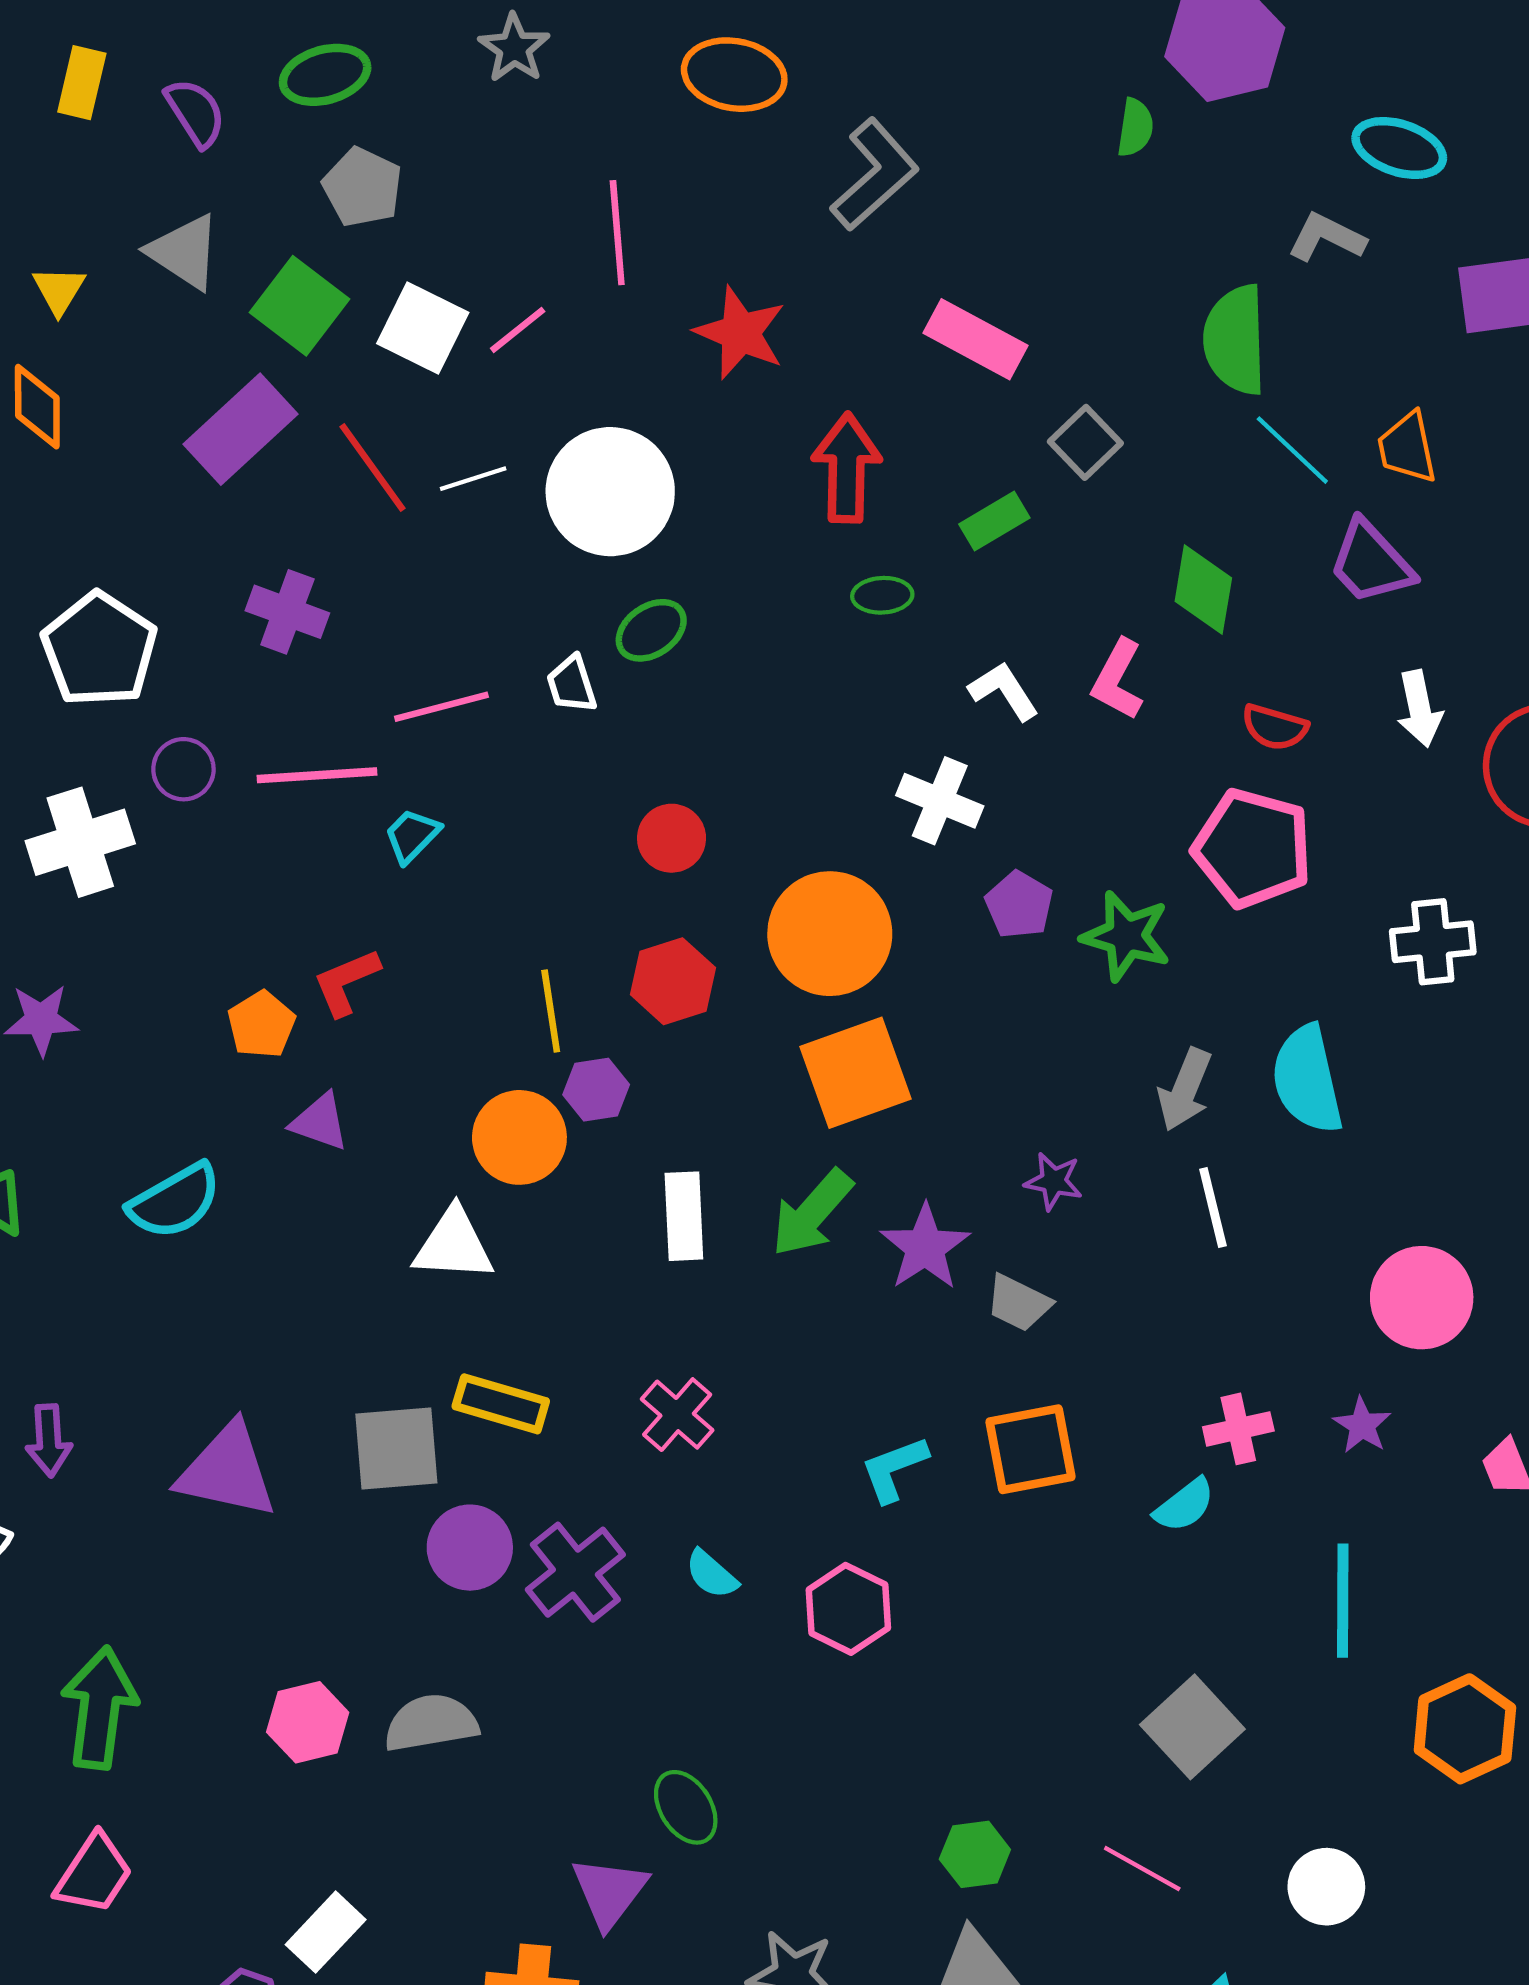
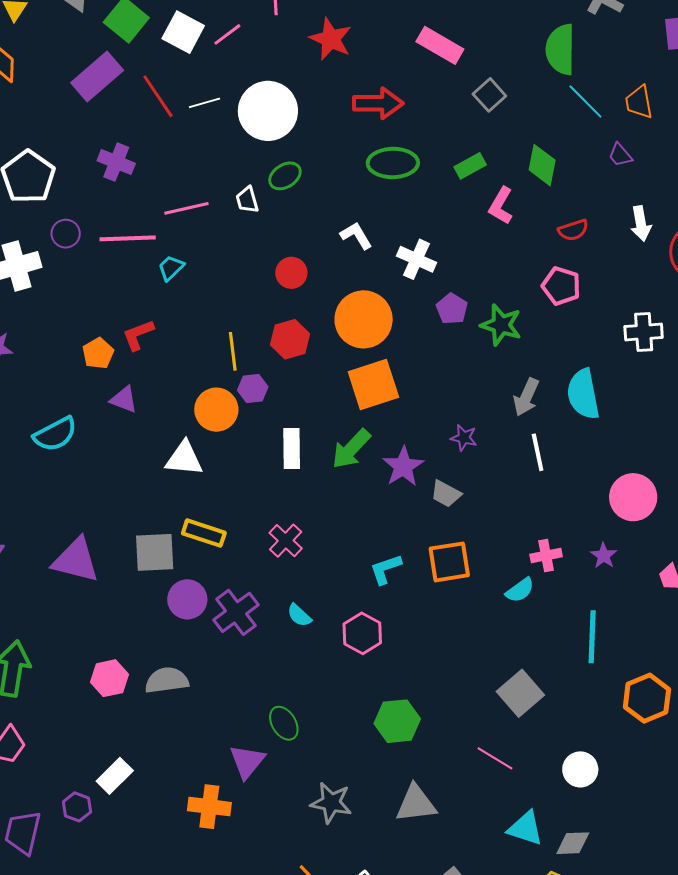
red arrow: (847, 468) -> (378, 103), turned 87
green rectangle: (994, 521) -> (470, 166), moved
purple trapezoid: (1371, 563) -> (620, 155), size x0.6
green ellipse: (882, 595) -> (393, 163), size x1.8
white L-shape: (1004, 691) -> (356, 236), moved
red semicircle: (1275, 727) -> (573, 230), turned -36
pink pentagon: (1253, 848) -> (561, 286), size x0.7
green hexagon: (975, 1854) -> (397, 721), moved, size x1.4

